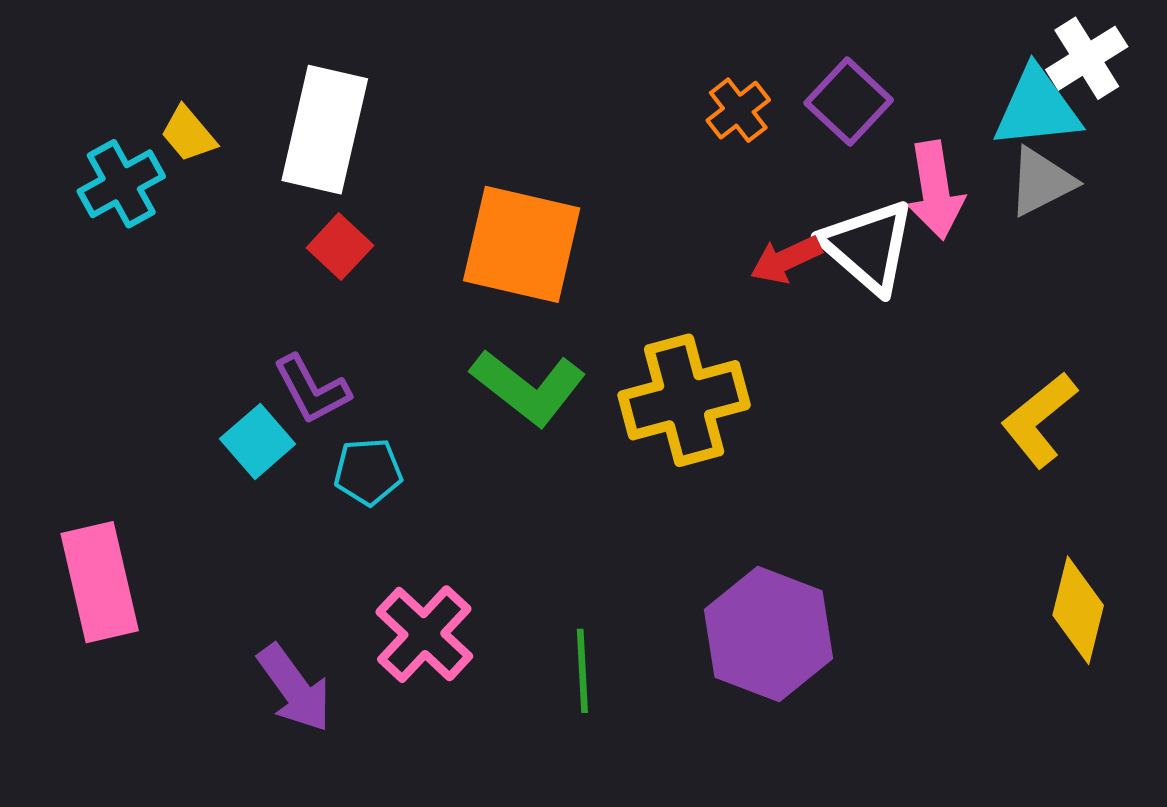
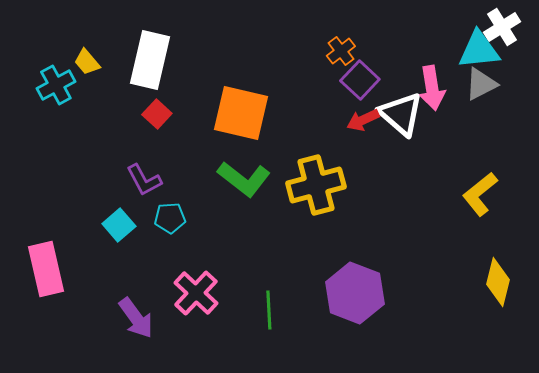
purple square: (849, 101) -> (360, 80), moved
cyan square: (258, 441) -> (119, 225), moved

